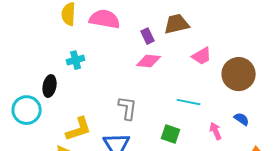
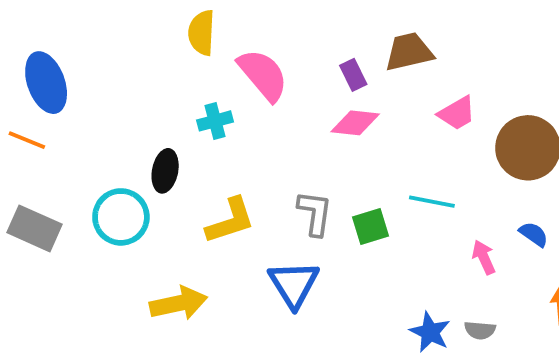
pink semicircle: (105, 19) -> (263, 75), moved, turned 40
yellow L-shape: (79, 129) -> (230, 221), moved
green square: (171, 134) -> (370, 227), moved, turned -36

